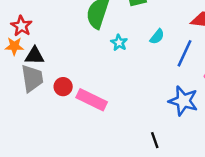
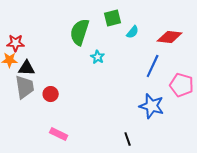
red star: (21, 26) -> (16, 43), turned -30
cyan semicircle: (157, 37) -> (133, 32), moved
pink rectangle: (92, 100) -> (59, 134), moved, size x0.7

